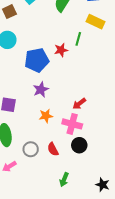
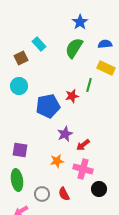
purple star: (41, 90) -> (65, 134), moved
red arrow: (79, 104) -> (83, 145), moved
black circle: (79, 145) -> (99, 189), moved

